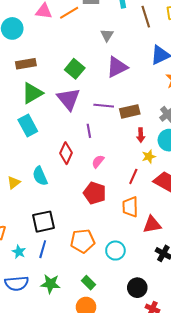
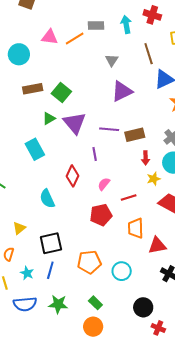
brown line: (146, 17) -> (149, 54), moved
green square: (75, 69) -> (61, 93), moved
green triangle: (32, 93) -> (49, 118), moved, size x0.6
red line: (133, 176) -> (129, 197), moved, turned 49
yellow triangle: (14, 183) -> (19, 228), moved
red pentagon: (95, 193) -> (101, 215), turned -30

